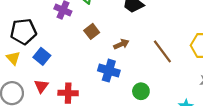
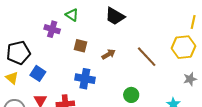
brown square: (92, 31) -> (80, 46), turned -32
blue cross: (109, 71) -> (85, 79), moved

